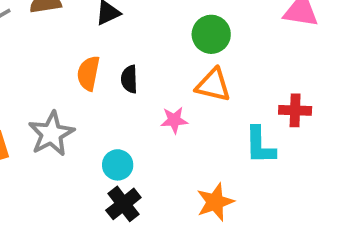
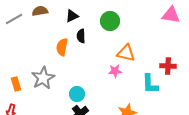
green circle: (211, 34) -> (110, 21), moved
black semicircle: (129, 79) -> (81, 36), moved
pink star: (174, 120) -> (115, 71), moved

